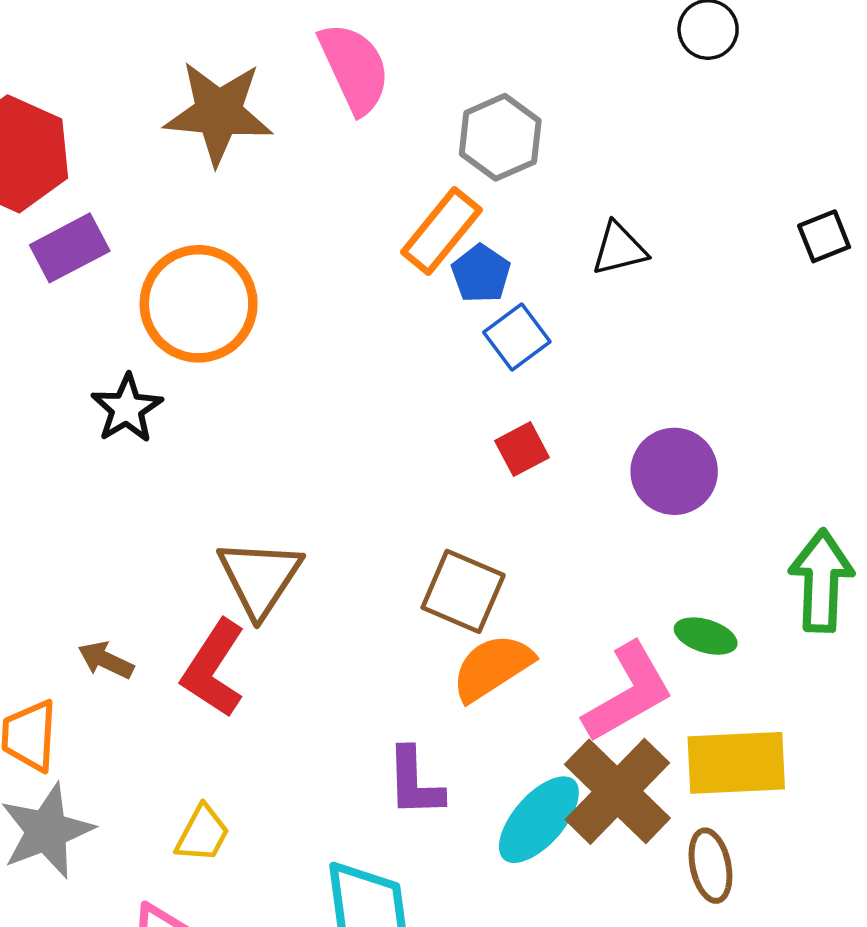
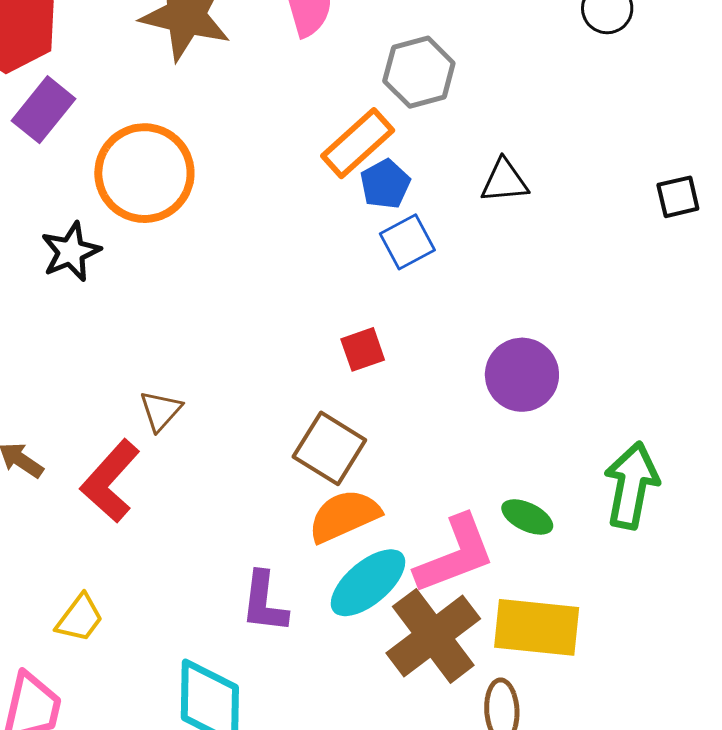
purple rectangle: (70, 248) -> (43, 110), turned -32
red square: (522, 449) -> (363, 349), moved
brown triangle: (260, 578) -> (161, 411), size x0.6
cyan ellipse: (539, 820) -> (368, 583), moved

